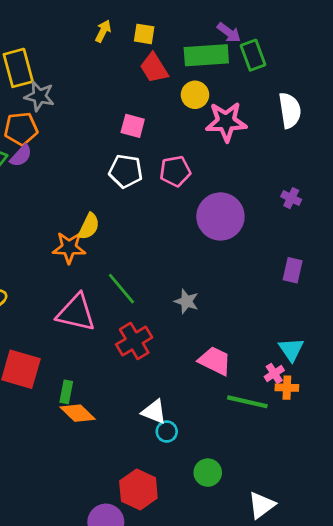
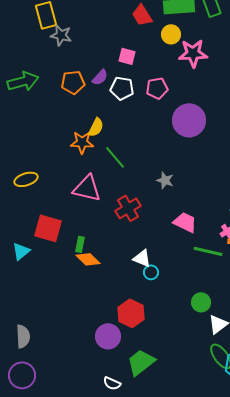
orange pentagon: (21, 129) -> (73, 82), moved
purple semicircle: (21, 156) -> (100, 77), moved
green line: (121, 289) -> (115, 157), moved
green circle: (208, 473) -> (201, 302), moved

